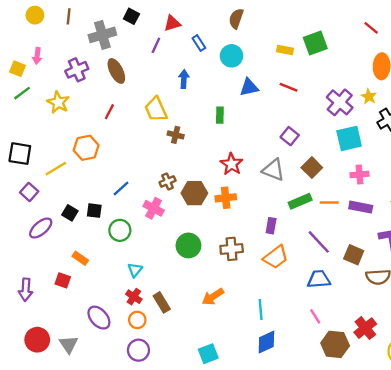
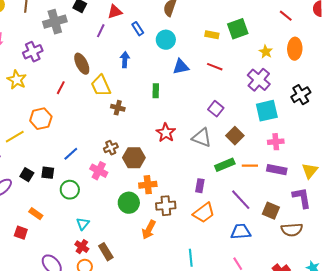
brown ellipse: (116, 71) -> (82, 64), moved
yellow star: (369, 97) -> (266, 52), moved
orange cross: (226, 198) -> (148, 185), moved
orange arrow: (213, 297) -> (149, 230), moved, turned -30

